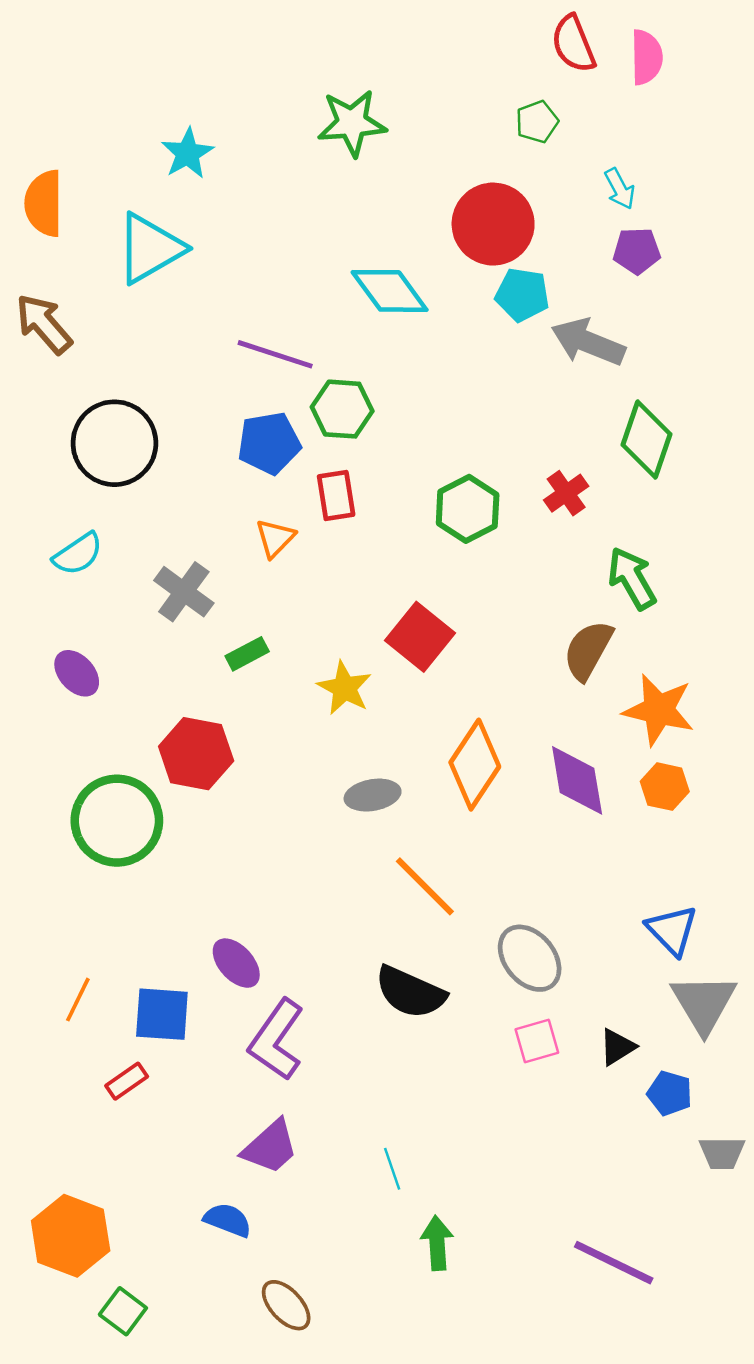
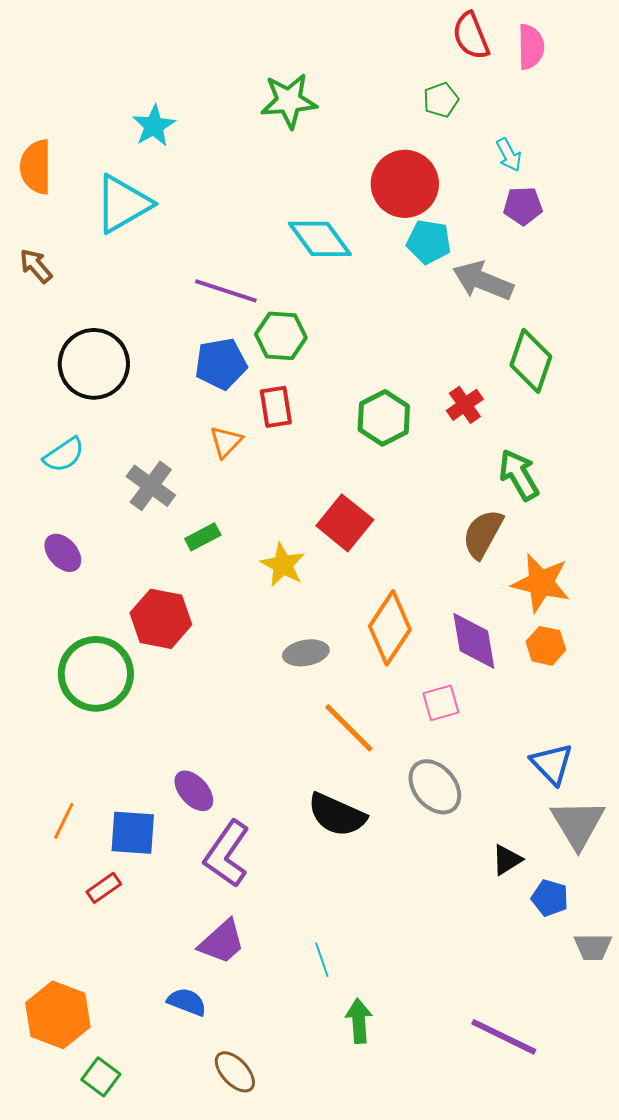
brown arrow: (44, 324) -> (36, 266), size x0.7
pink square: (537, 1041) -> (441, 703), moved

